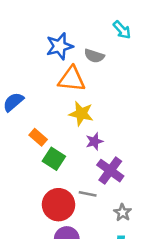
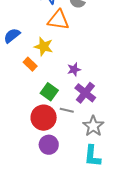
yellow star: (81, 114) -> (44, 47), moved
green square: (54, 159) -> (49, 92), moved
gray star: (122, 212) -> (93, 126), size x1.5

